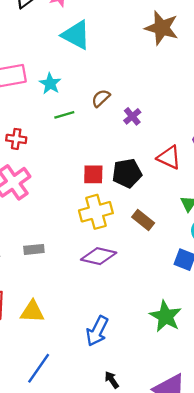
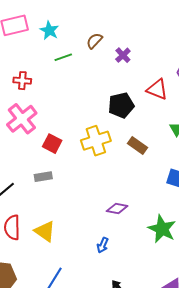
red square: (93, 174) -> (52, 144), moved, turned 30
purple diamond: (99, 256) -> (117, 209), moved, size x0.7
yellow triangle: (32, 312) -> (45, 231), turned 35
blue arrow: (97, 331) -> (103, 245), size x0.6

